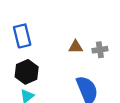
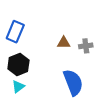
blue rectangle: (22, 36) -> (15, 32), turned 35

